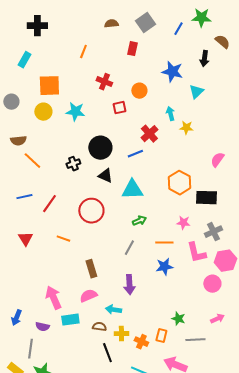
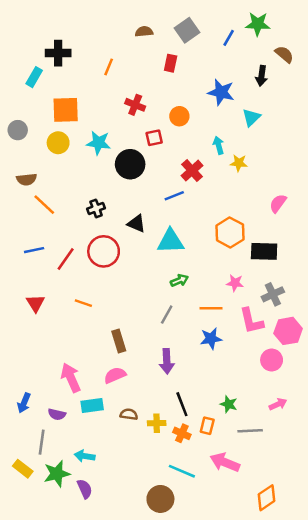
black cross: (37, 26) -> (58, 53), moved
black circle: (100, 148) -> (130, 164), moved
red circle: (91, 211) -> (104, 251), moved
cyan arrow: (113, 310) -> (85, 456), moved
black line: (107, 353) -> (182, 404), moved

